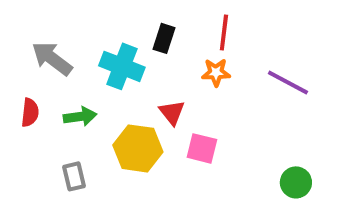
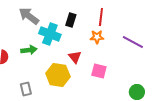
gray arrow: (52, 58) -> (29, 16), moved
green arrow: (80, 116) -> (29, 50), moved
pink square: (202, 148) -> (99, 71), moved

